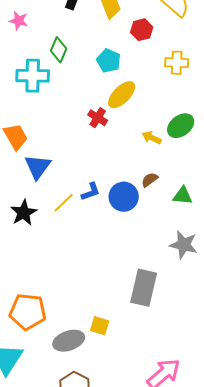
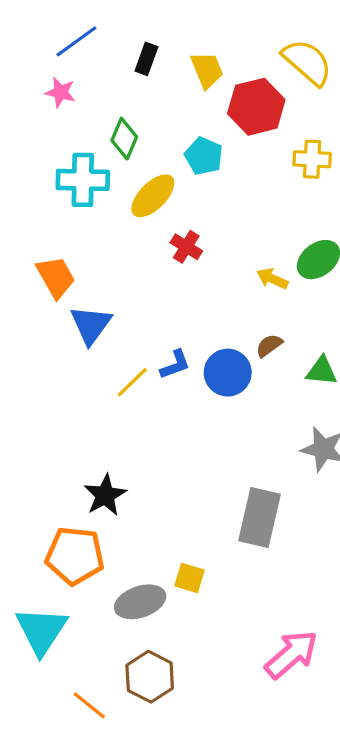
red hexagon: (142, 30) -> (256, 107), size x1.6
yellow ellipse: (122, 95) -> (153, 196), moved
black star: (24, 213) -> (105, 495), moved

